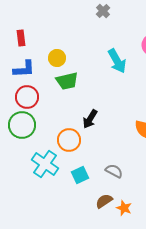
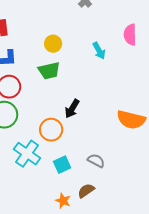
yellow circle: (57, 58) -> (53, 44), moved
cyan arrow: (117, 61) -> (99, 51), size x0.7
orange star: (124, 208) -> (63, 201), moved

